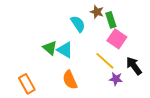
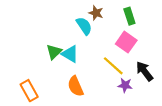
brown star: (97, 12) -> (96, 13), moved
green rectangle: (111, 20) -> (129, 16), moved
green triangle: (50, 48) -> (54, 52), turned 35

